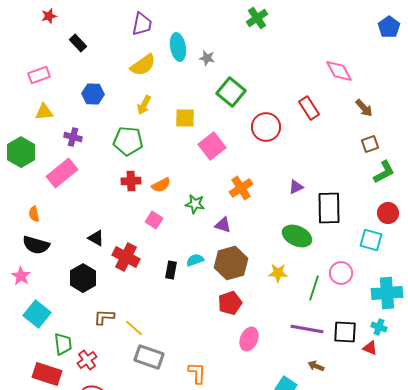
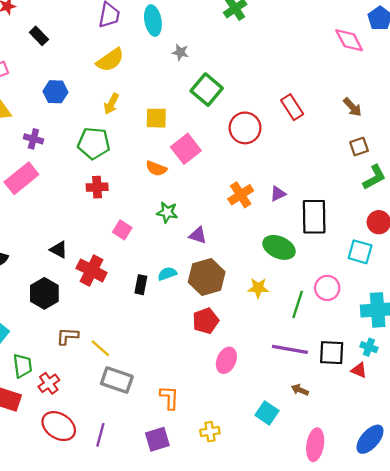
cyan ellipse: (178, 47) -> (153, 21), moved
pink diamond: (339, 71) -> (349, 40), moved
orange semicircle: (161, 185) -> (156, 168), moved, turned 48
orange cross: (241, 188) -> (241, 195), moved

